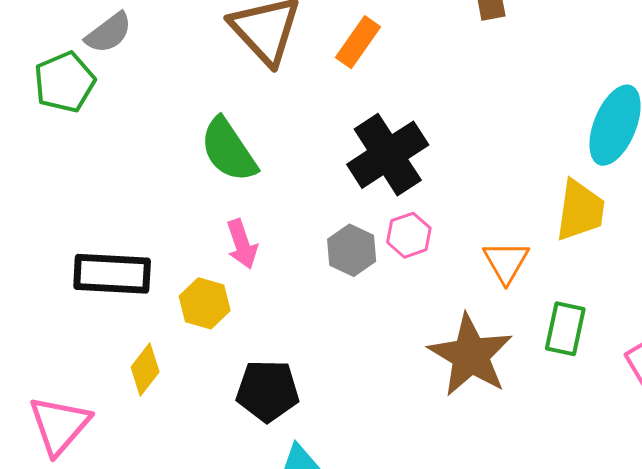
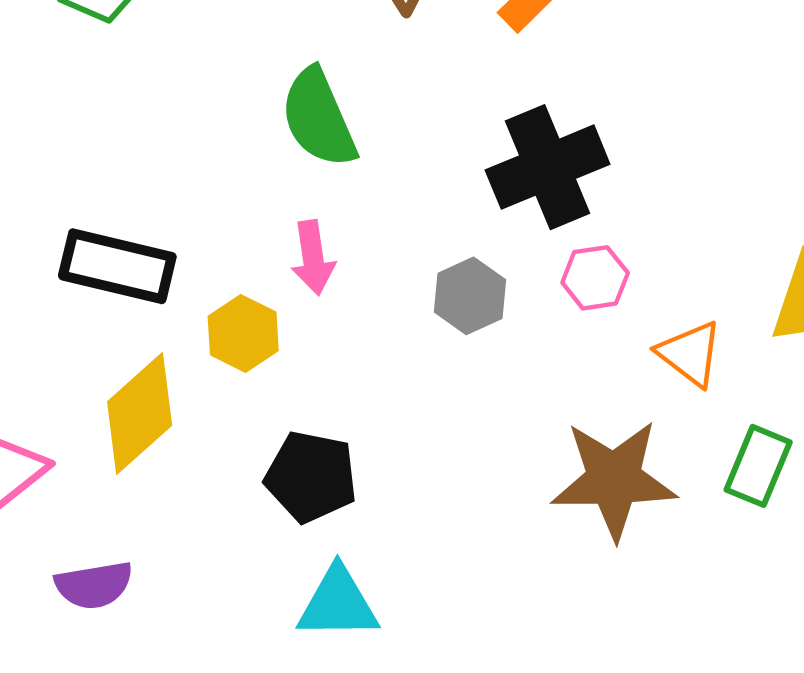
pink hexagon: (409, 235) -> (595, 278), moved
orange triangle: (506, 262) -> (690, 354), turned -33
brown star: (470, 355) -> (614, 479), turned 30
yellow diamond: (145, 370) -> (140, 413), size x1.6

